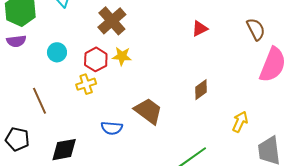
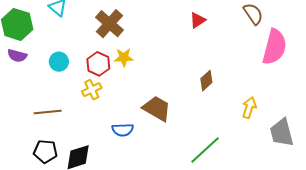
purple semicircle: (16, 41) -> (17, 56), turned 30
brown line: (40, 101) -> (48, 112), turned -64
black pentagon: (17, 139) -> (45, 151), moved

